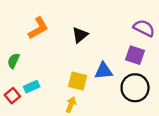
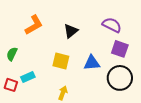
purple semicircle: (144, 28) -> (112, 25), moved
yellow square: (78, 81) -> (61, 61), moved
red square: (12, 96) -> (11, 85), turned -32

